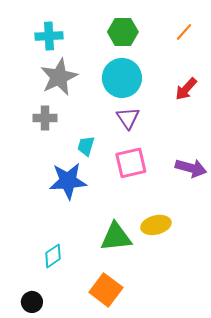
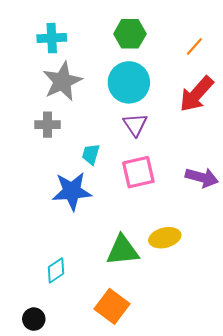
orange line: (184, 32) -> (194, 46), moved
red arrow: (186, 89) -> (196, 94), size x1.5

